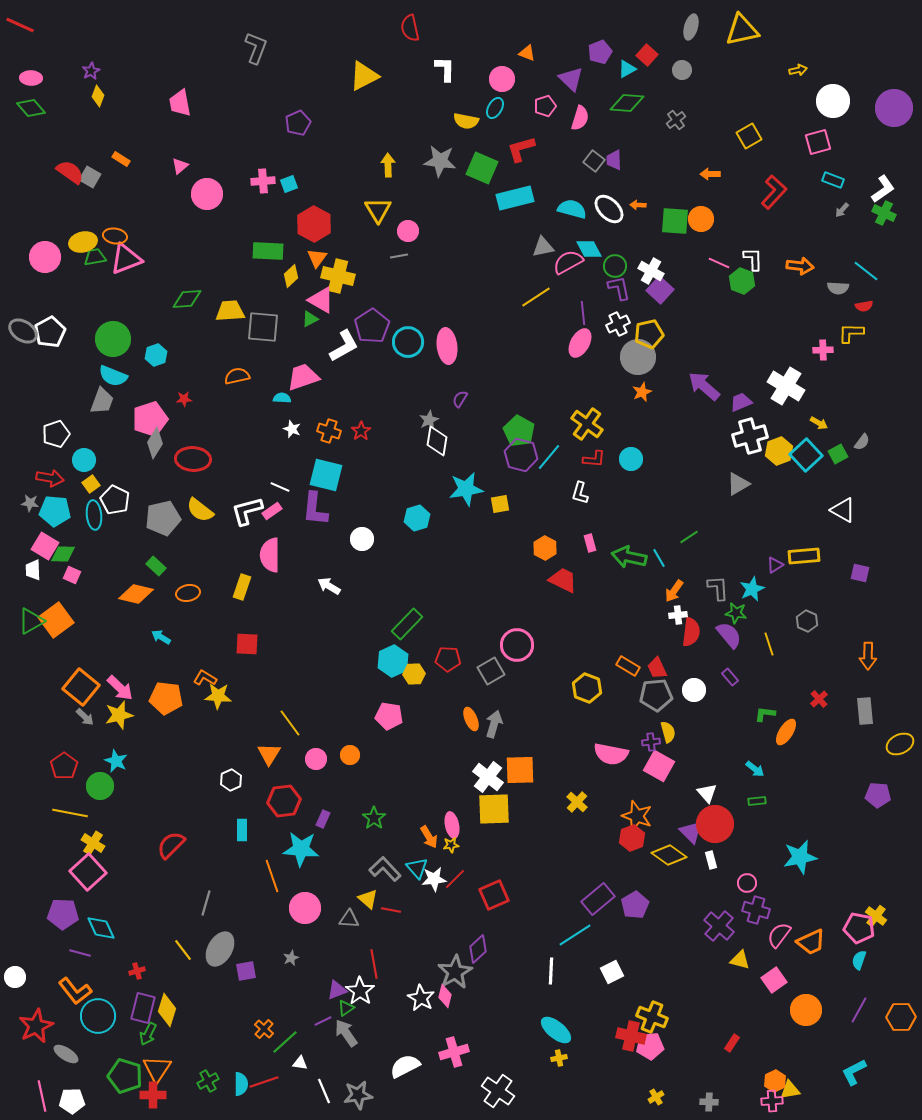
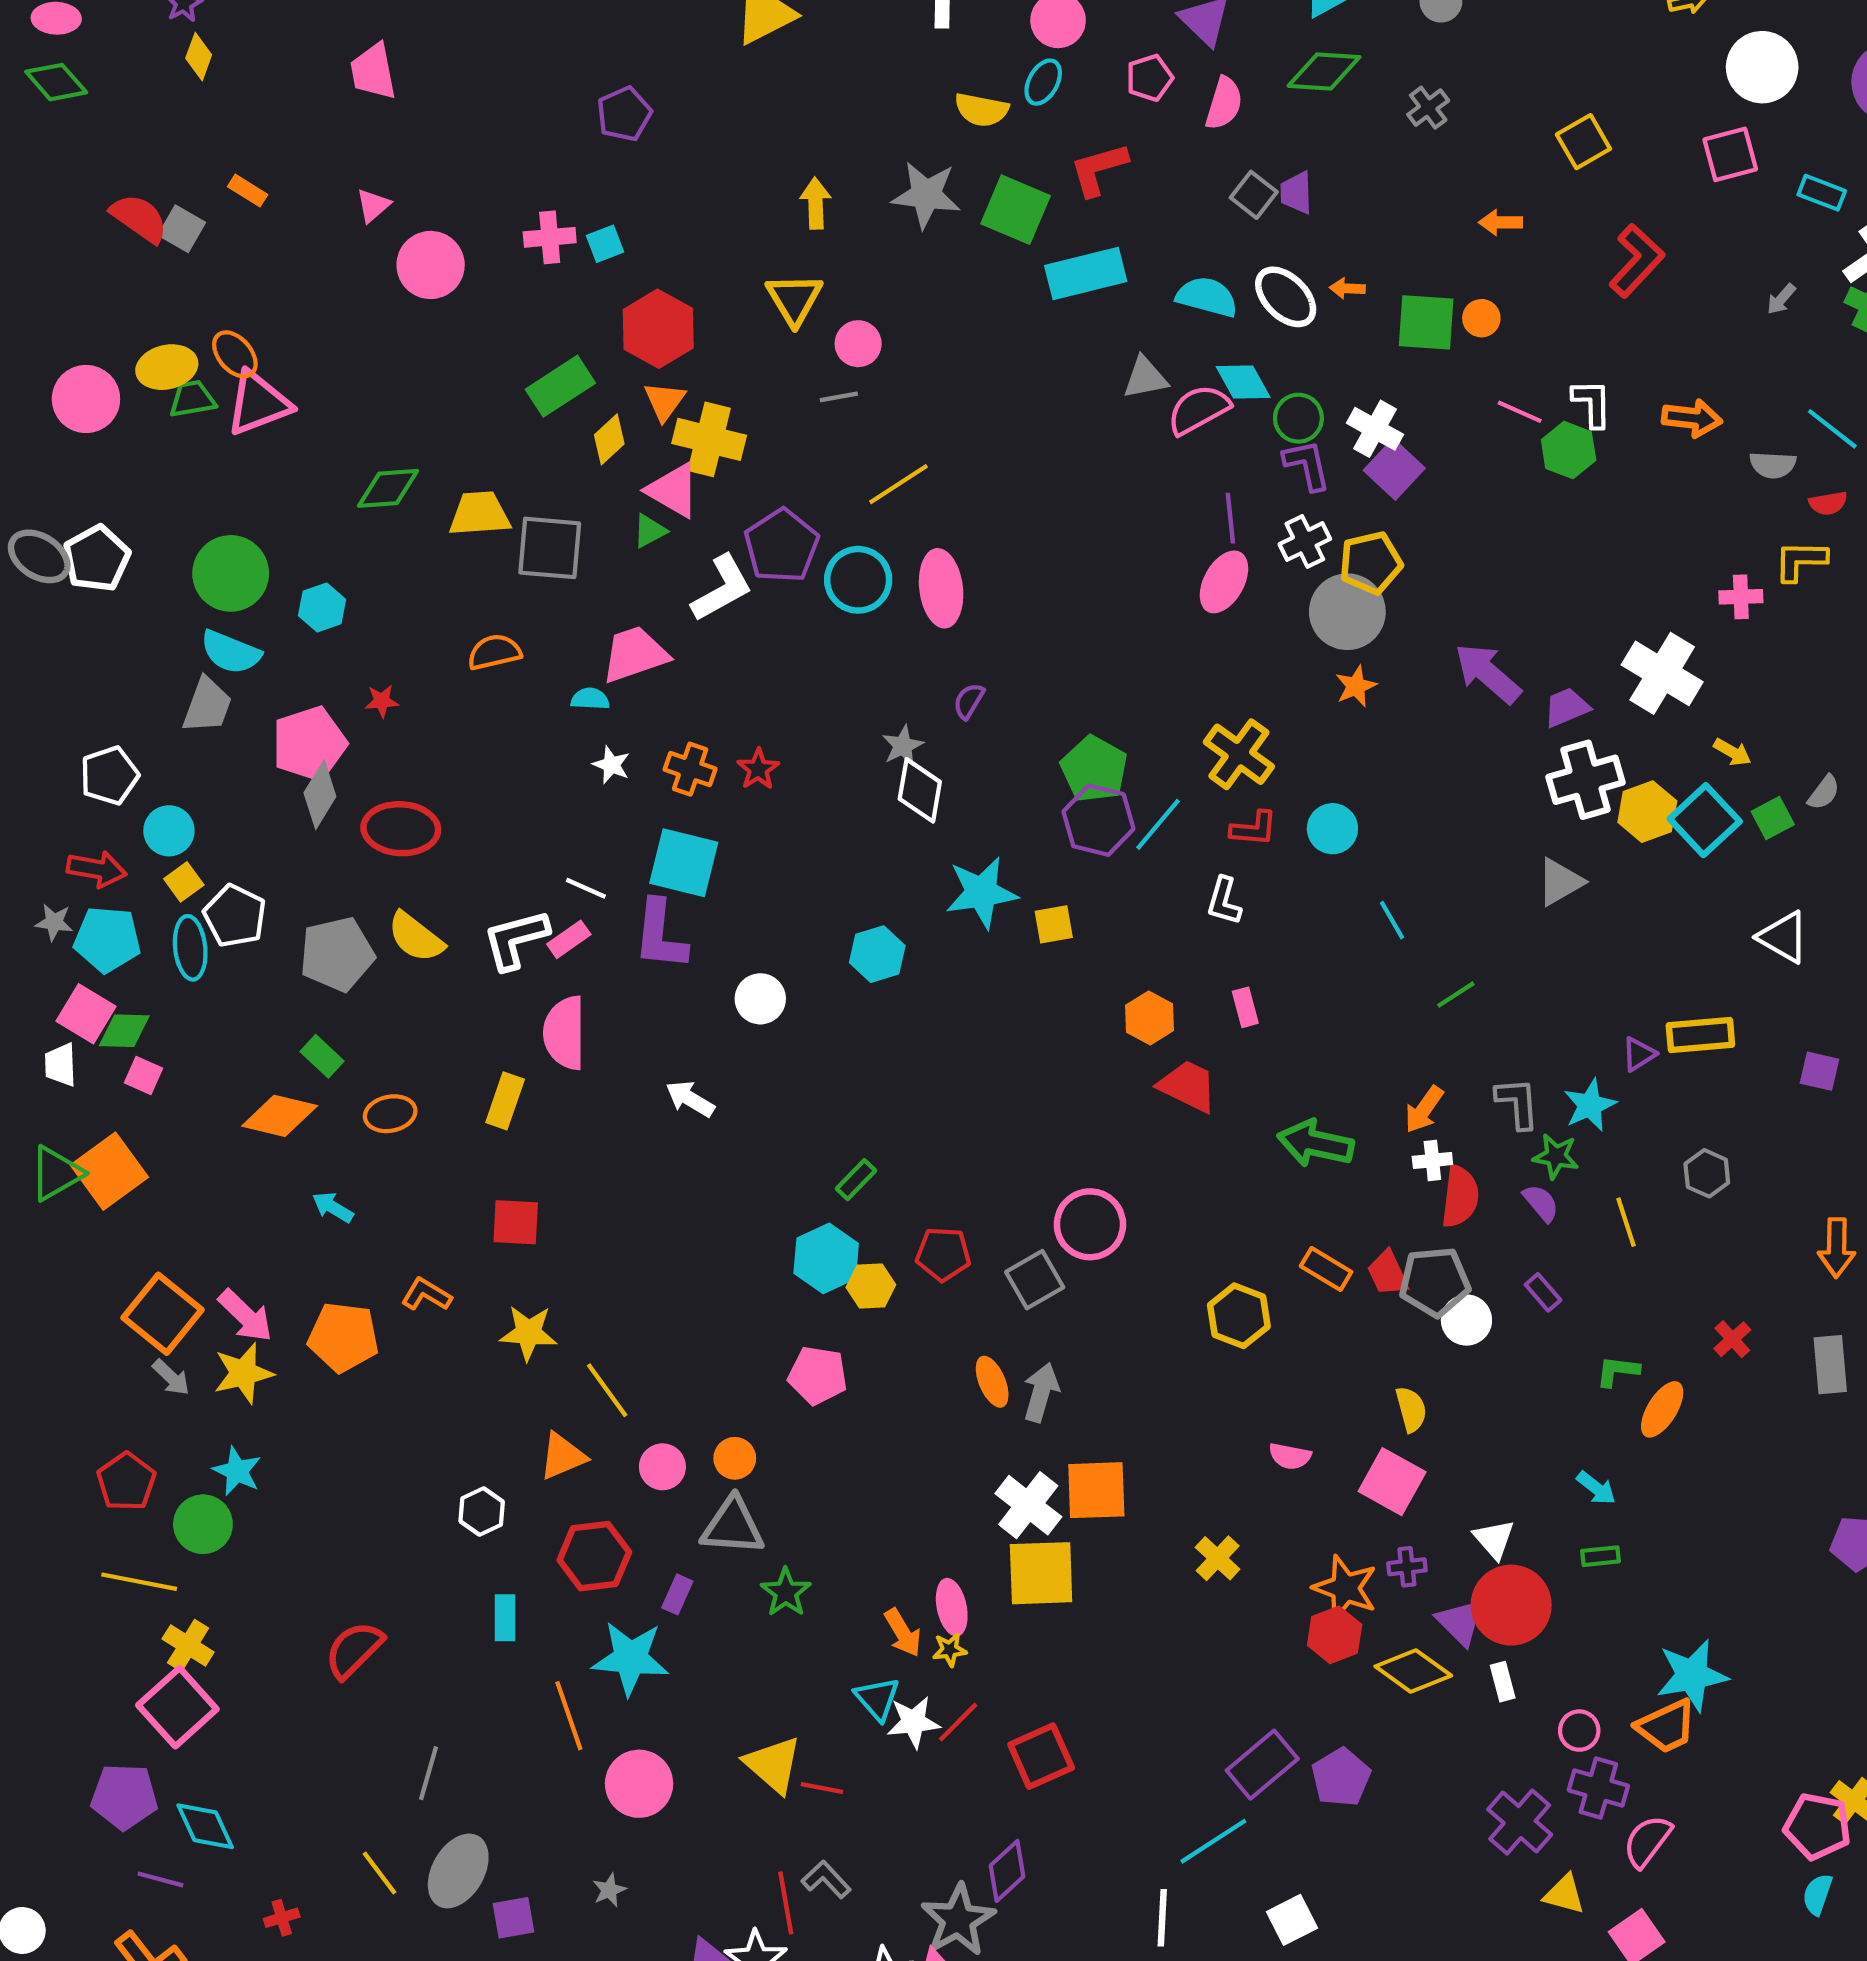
cyan rectangle: (833, 180) -> (1822, 193), moved
orange circle: (701, 219) -> (1481, 318), size x0.7
orange ellipse: (115, 236) -> (235, 354), turned 40
green rectangle: (268, 251) -> (560, 386), turned -36
yellow line: (536, 297) -> (899, 484), moved
green arrow: (629, 557) -> (1315, 1143), moved
cyan line: (659, 558) -> (1392, 920), moved
green rectangle: (407, 624) -> (856, 1180), size x0.6
purple semicircle: (729, 635) -> (1541, 1203), size x0.7
gray pentagon: (656, 695) -> (1435, 1282), moved
yellow star: (218, 696) -> (528, 1333), moved
purple cross: (651, 742) -> (1407, 1567), moved
orange triangle: (269, 754) -> (562, 1456), turned 35
pink semicircle: (611, 754) -> (1290, 1456), size x0.6
gray L-shape: (385, 869) -> (826, 1879), moved, size x0.7
yellow triangle: (368, 899) -> (773, 1765), size x1.4
gray triangle: (349, 919) -> (733, 1526), moved, size x1.5
orange trapezoid: (811, 942) -> (1666, 1726), moved

